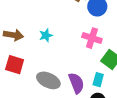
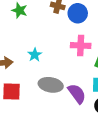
gray ellipse: (48, 80) -> (51, 85), moved

